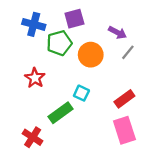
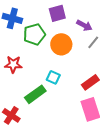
purple square: (74, 19) -> (57, 13), moved
red star: (35, 78) -> (13, 64), turned -30

